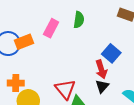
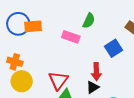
pink rectangle: (51, 28) -> (71, 37), moved, turned 66
blue square: (111, 53) -> (113, 48), moved

